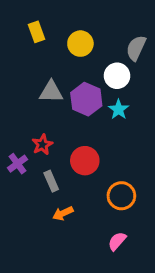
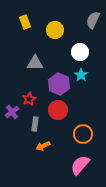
gray semicircle: (136, 48) -> (93, 20), moved
purple hexagon: (86, 99) -> (59, 84), moved
gray rectangle: (51, 181) -> (35, 124), turned 32
pink semicircle: (117, 241) -> (80, 165), size x1.5

